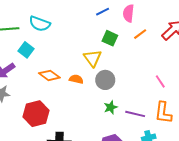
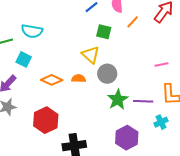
pink line: (160, 81) -> (162, 65), turned -56
green star: (111, 107) -> (118, 100), size x1.5

